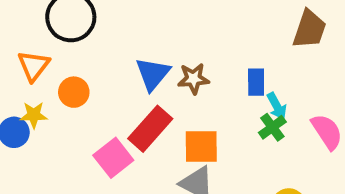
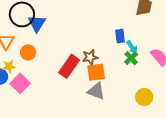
blue triangle: (153, 74) -> (37, 23), moved
brown star: (193, 79) -> (90, 57), moved
pink square: (113, 158) -> (20, 83), moved

